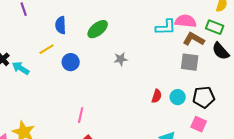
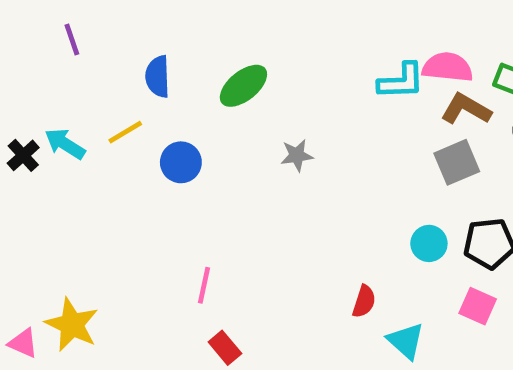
gray square: (190, 62) -> (457, 162), turned -30
cyan arrow: (21, 68) -> (65, 144), moved
red semicircle: (157, 96) -> (364, 301), moved

